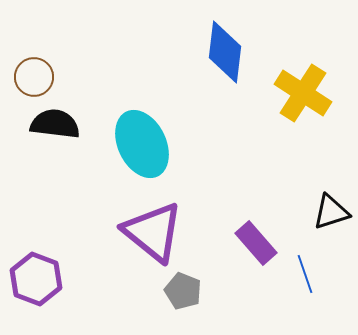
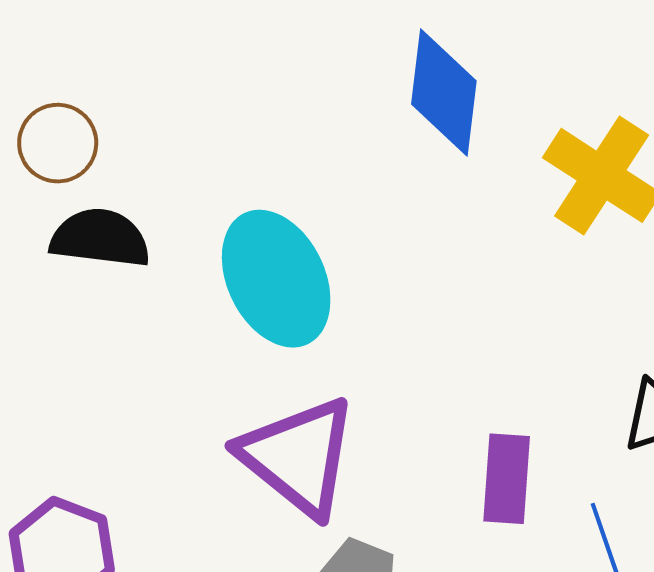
purple rectangle: (256, 243) -> (507, 479), turned 45

